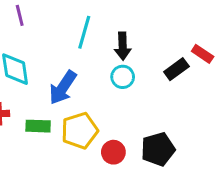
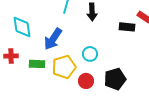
black rectangle: (176, 69) -> (127, 27), turned 42
cyan circle: (123, 77) -> (90, 54), moved

